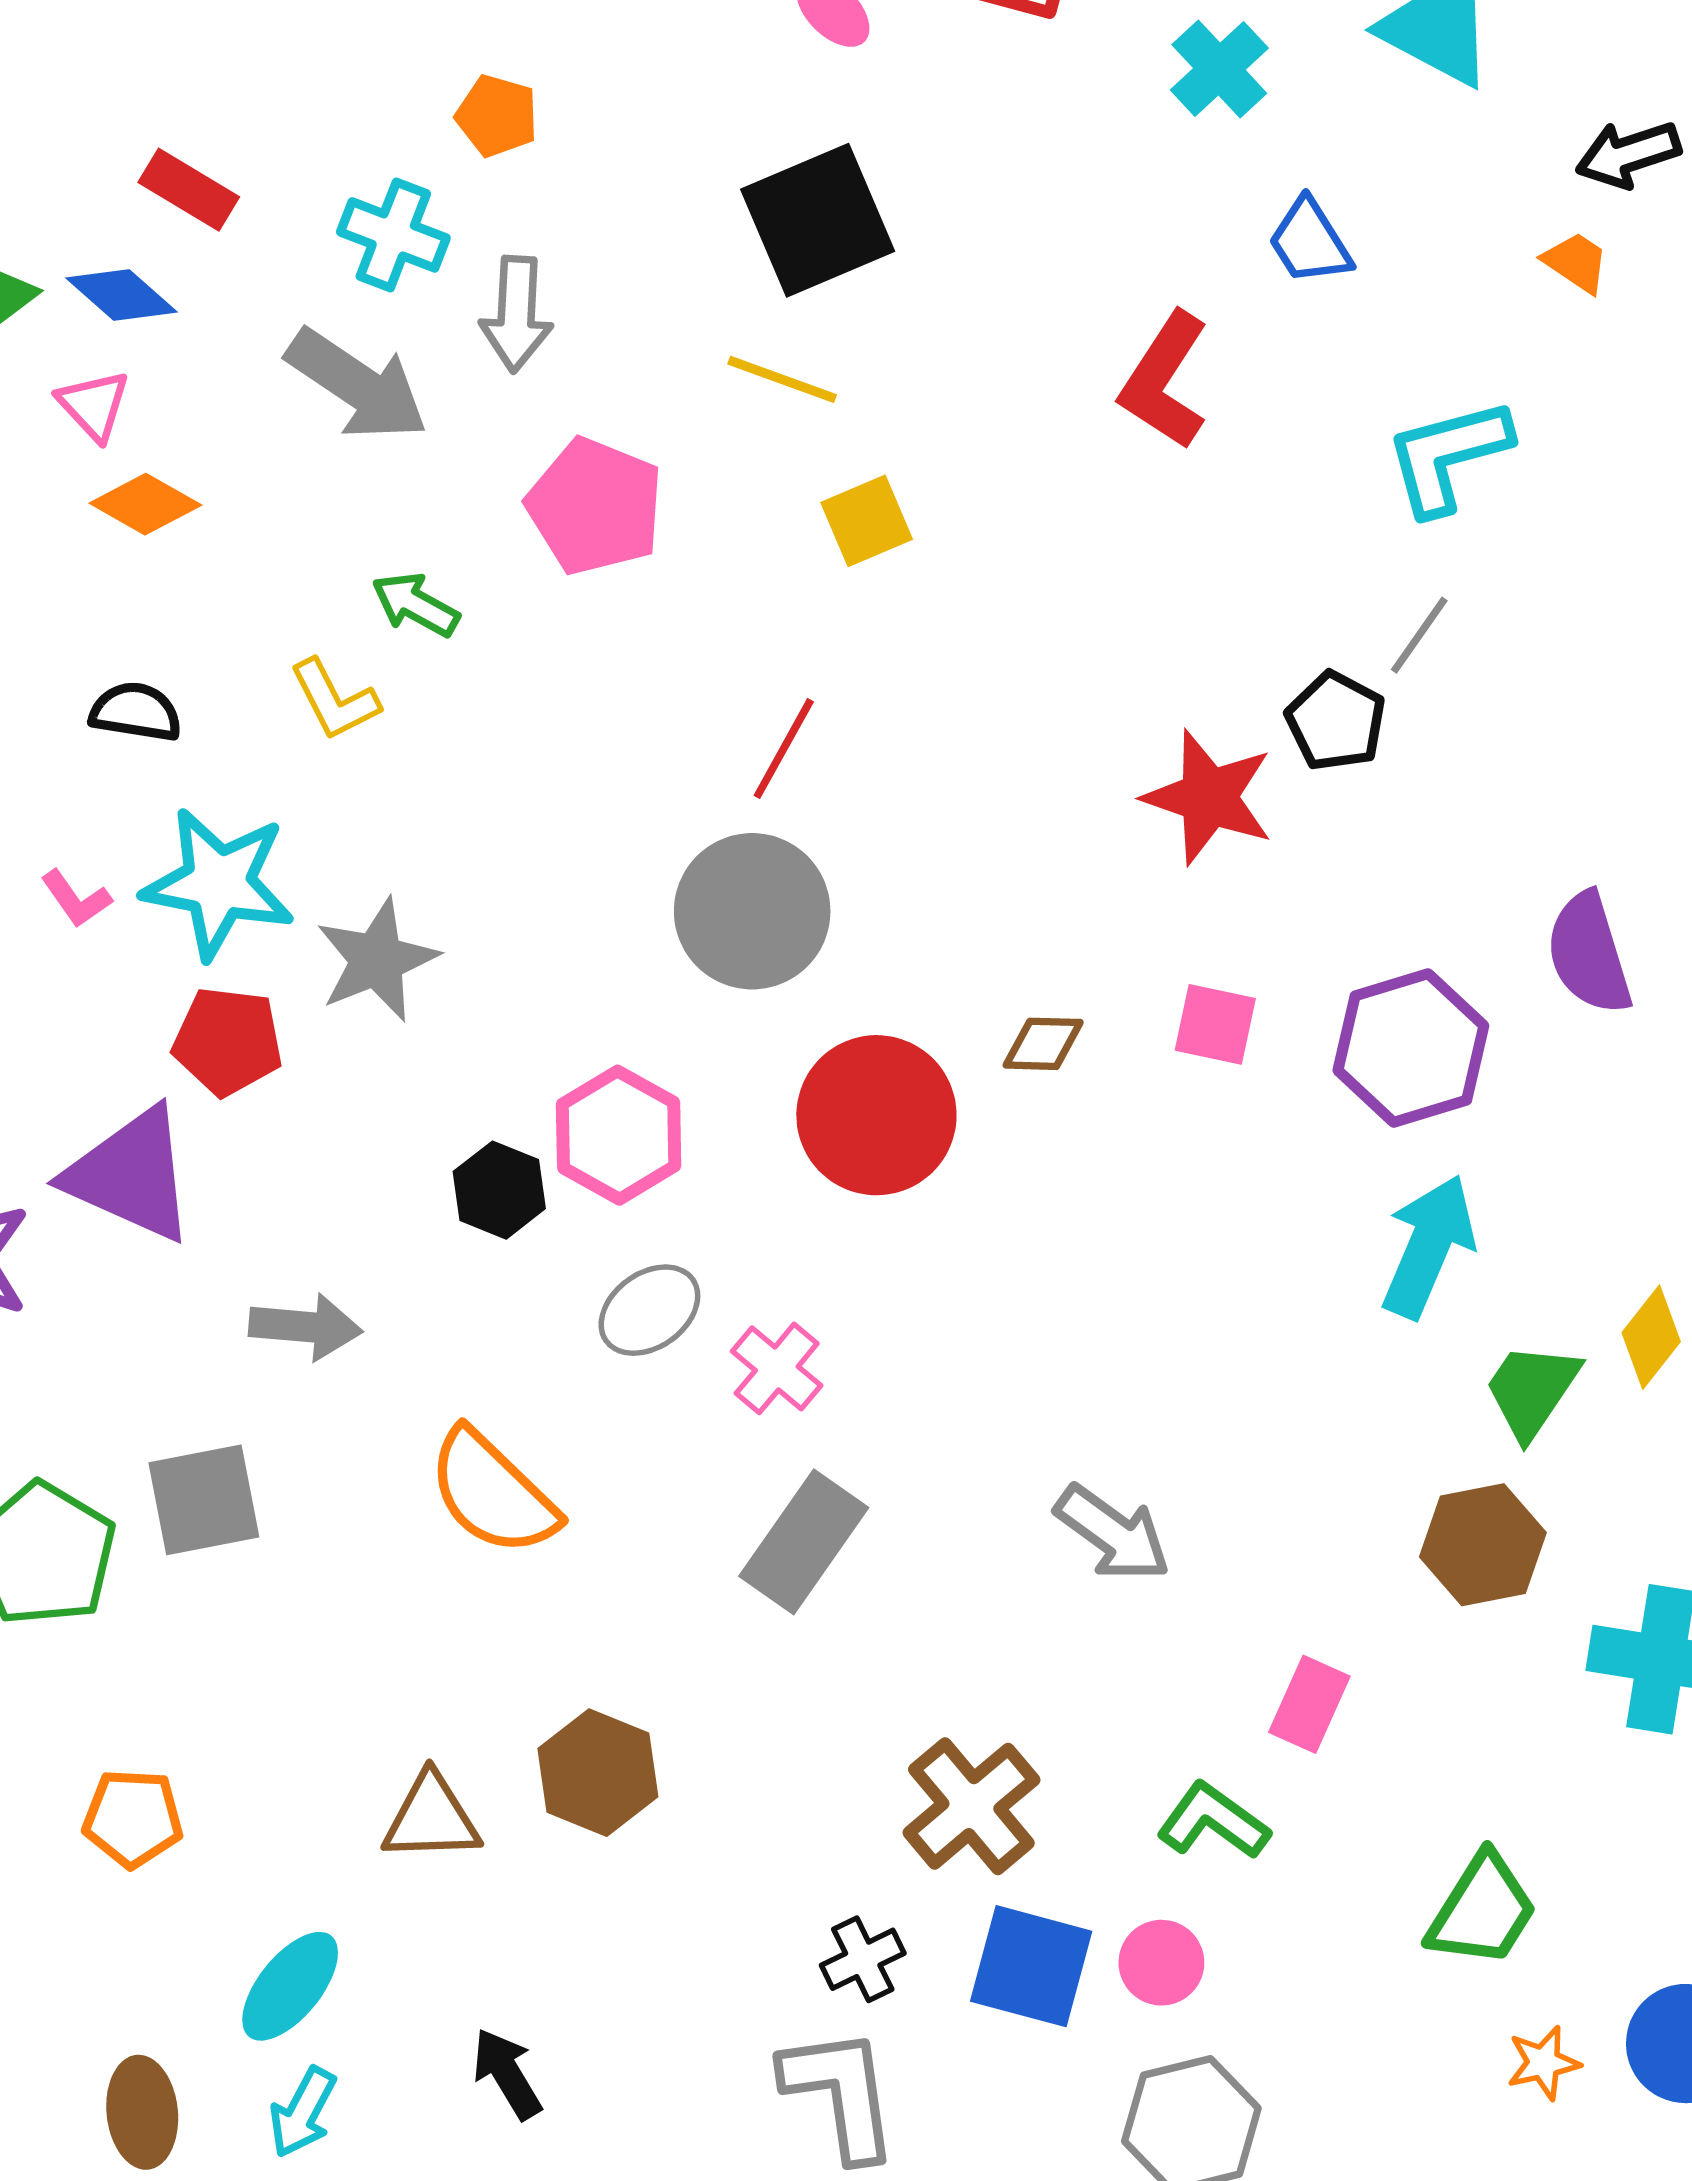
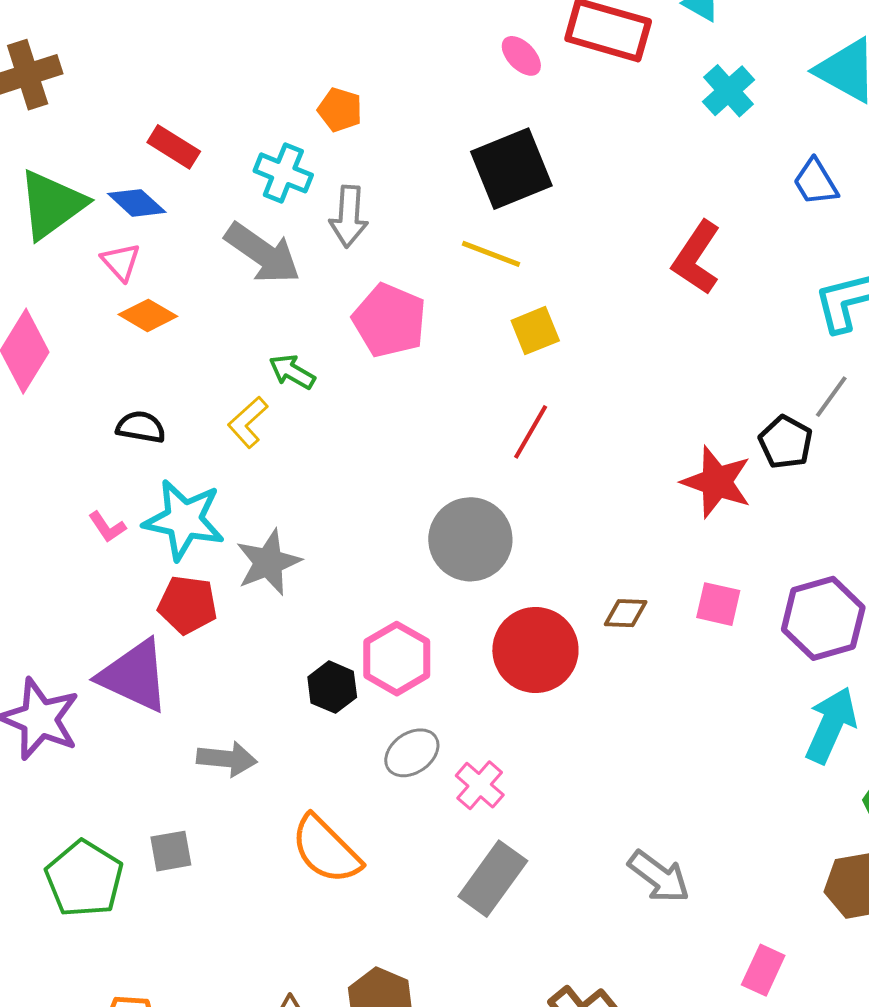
blue trapezoid: (1310, 242) -> (816, 182), moved
yellow L-shape: (334, 700) -> (248, 422), turned 74
red line: (784, 749) -> (531, 432), moved
gray square: (204, 1500) -> (171, 851), size x0.7

